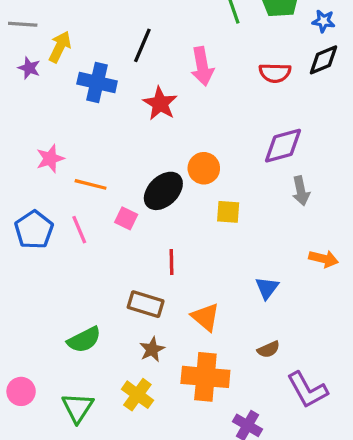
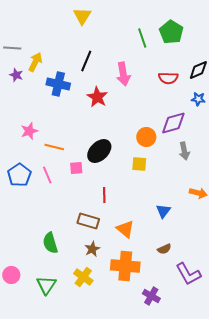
blue star: (323, 21) -> (198, 99), moved
orange circle: (204, 168) -> (146, 137), moved
pink square: (126, 218) -> (76, 168), turned -32
green semicircle: (84, 340) -> (50, 243), turned 100

